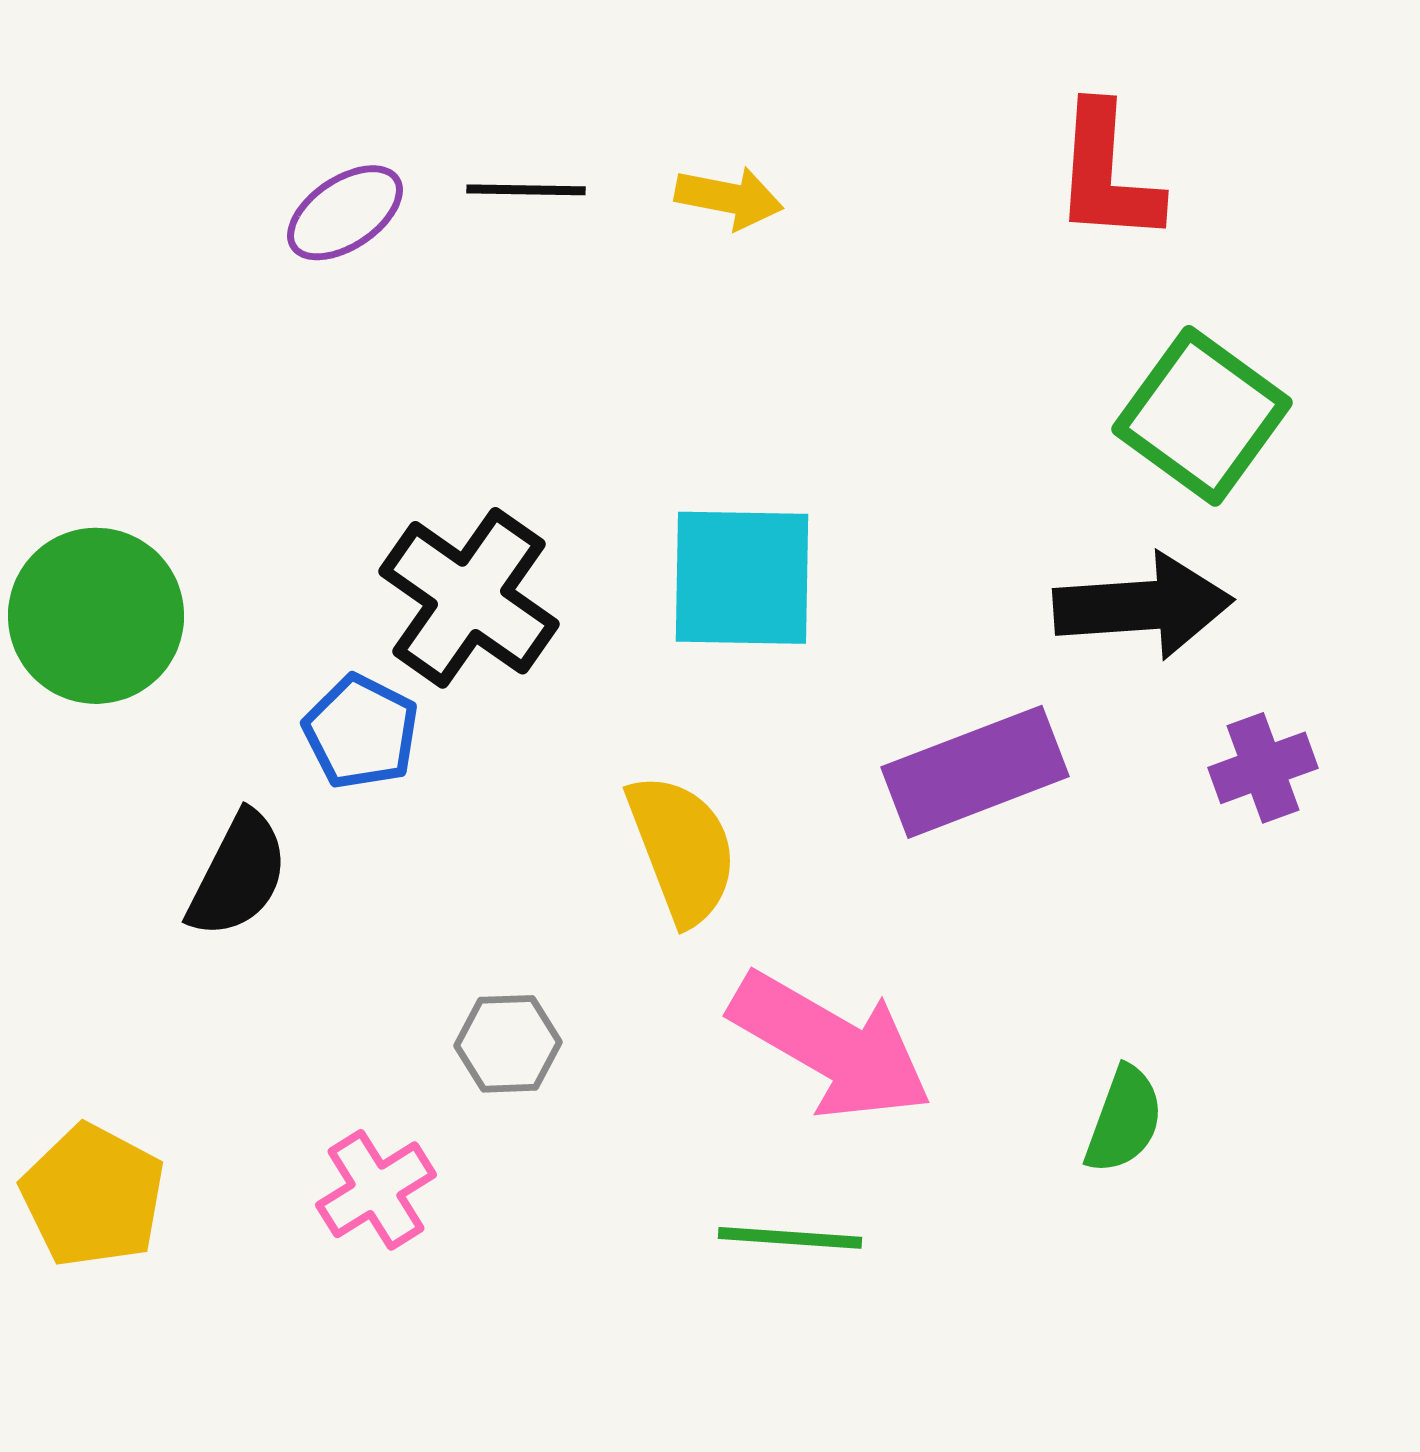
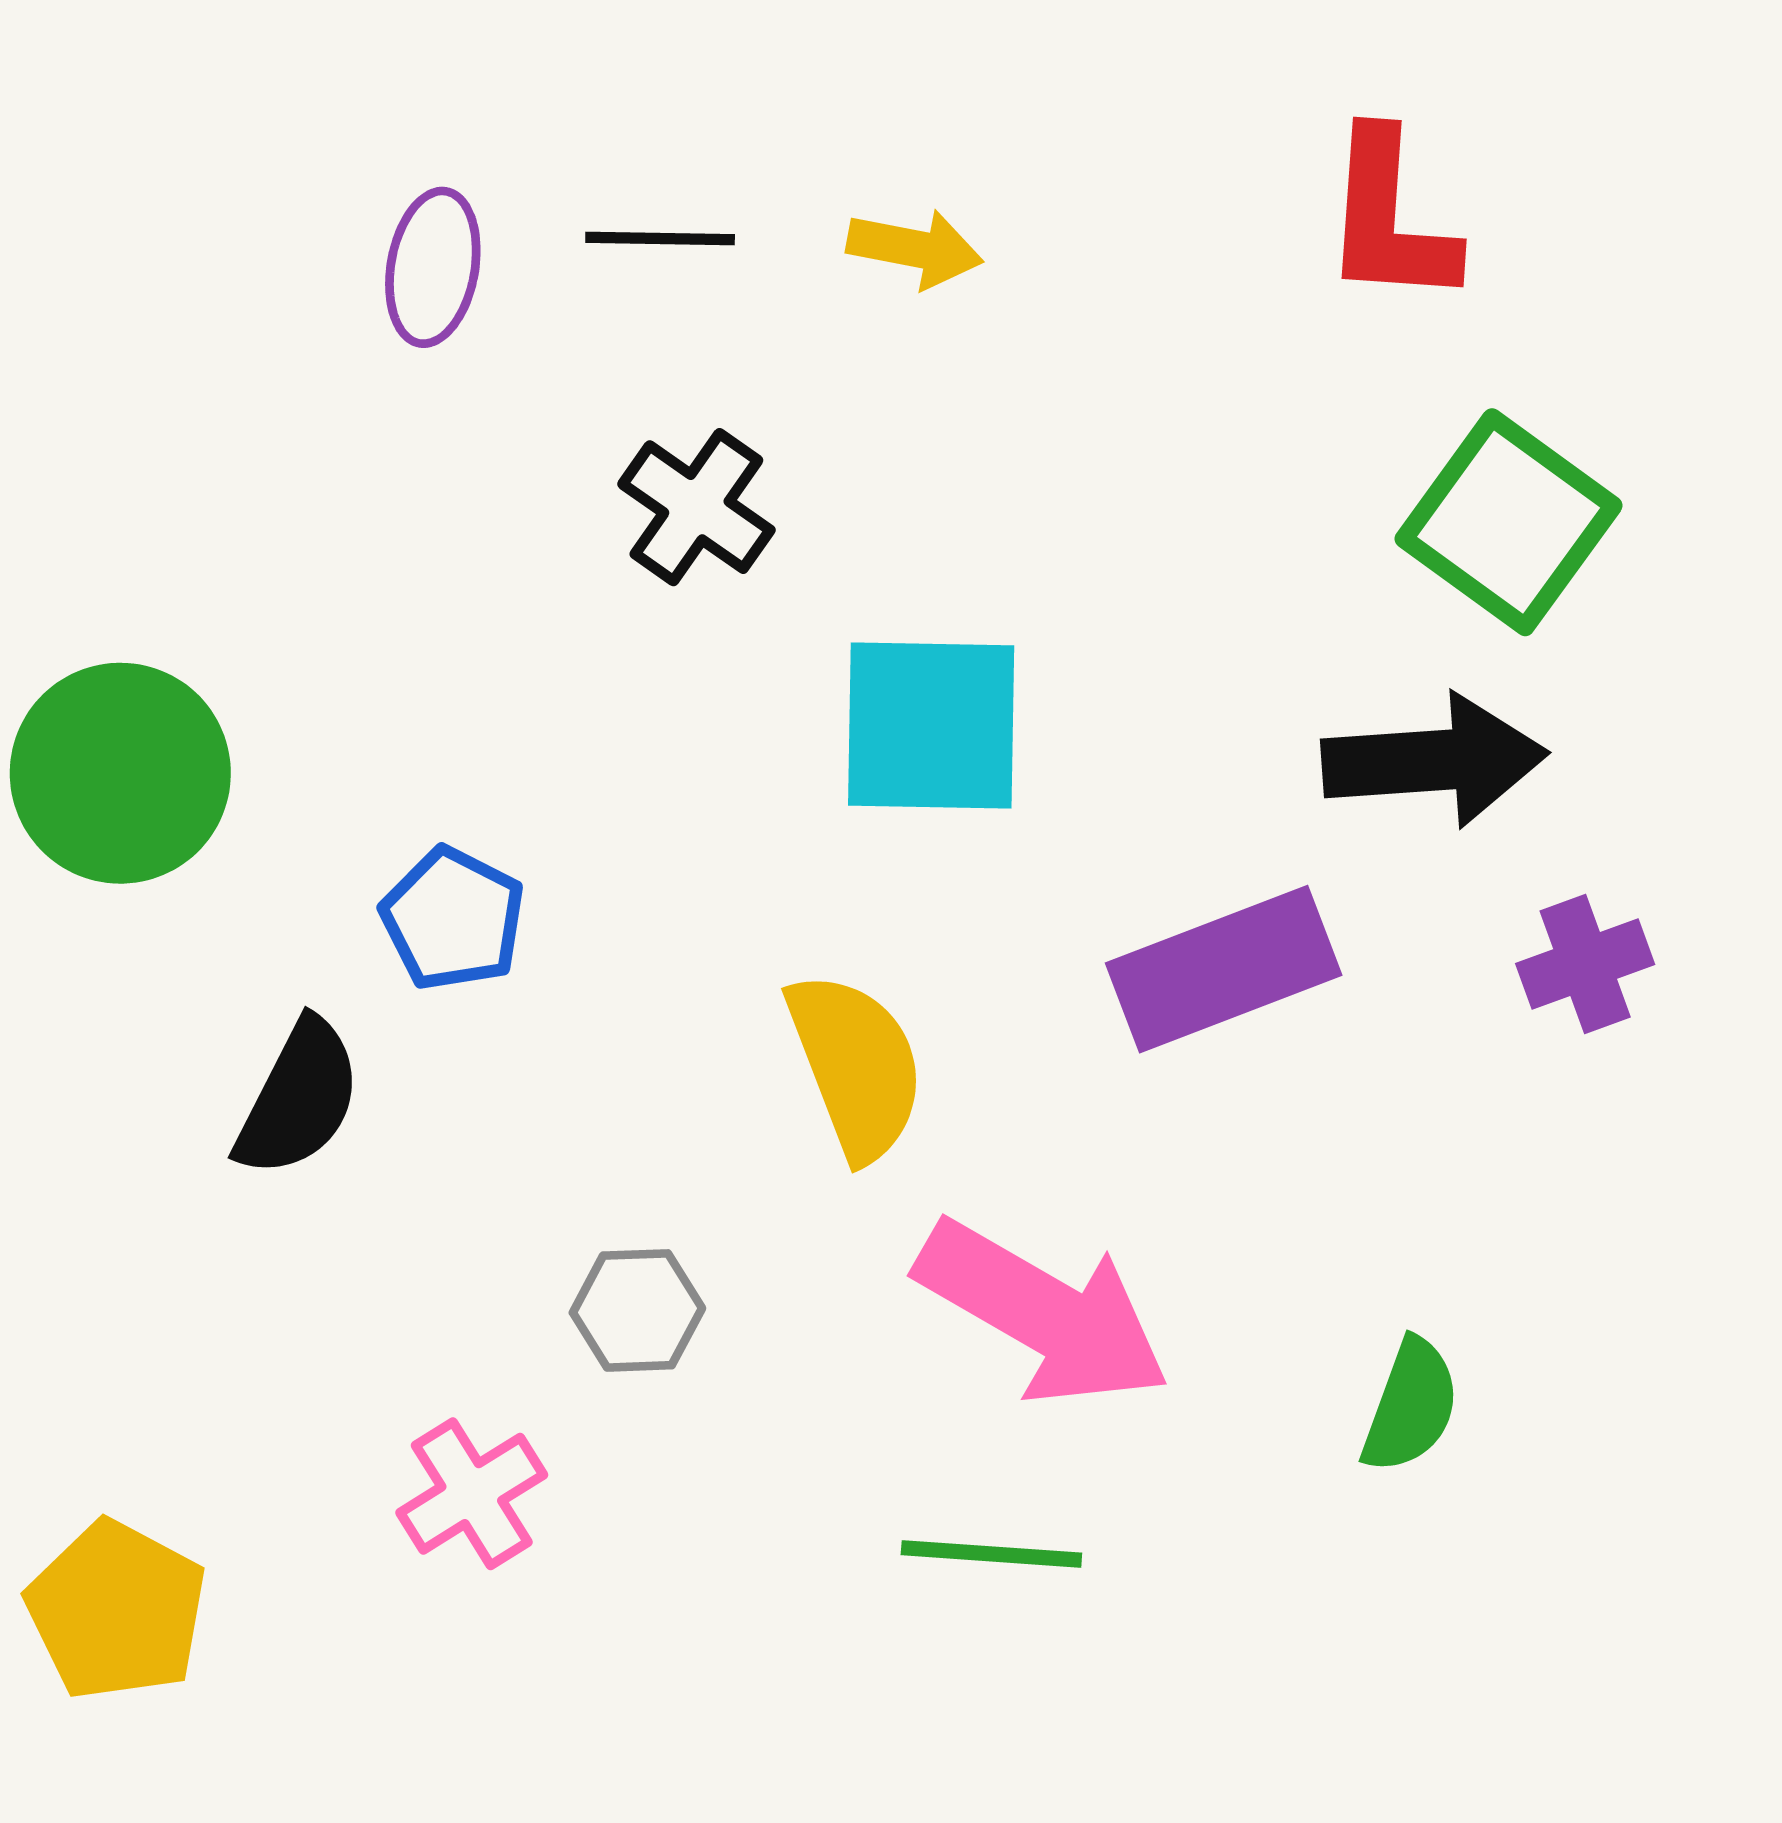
purple ellipse: (345, 213) -> (433, 267), turned -46
black cross: (469, 598) -> (696, 507), moved, size x0.7
yellow pentagon: (93, 1196) -> (117, 1610), moved

